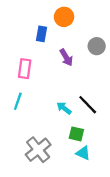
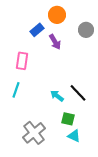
blue rectangle: (41, 34) -> (37, 30), turned 40
gray circle: (97, 46) -> (86, 30), moved
purple arrow: (66, 57) -> (55, 42), moved

